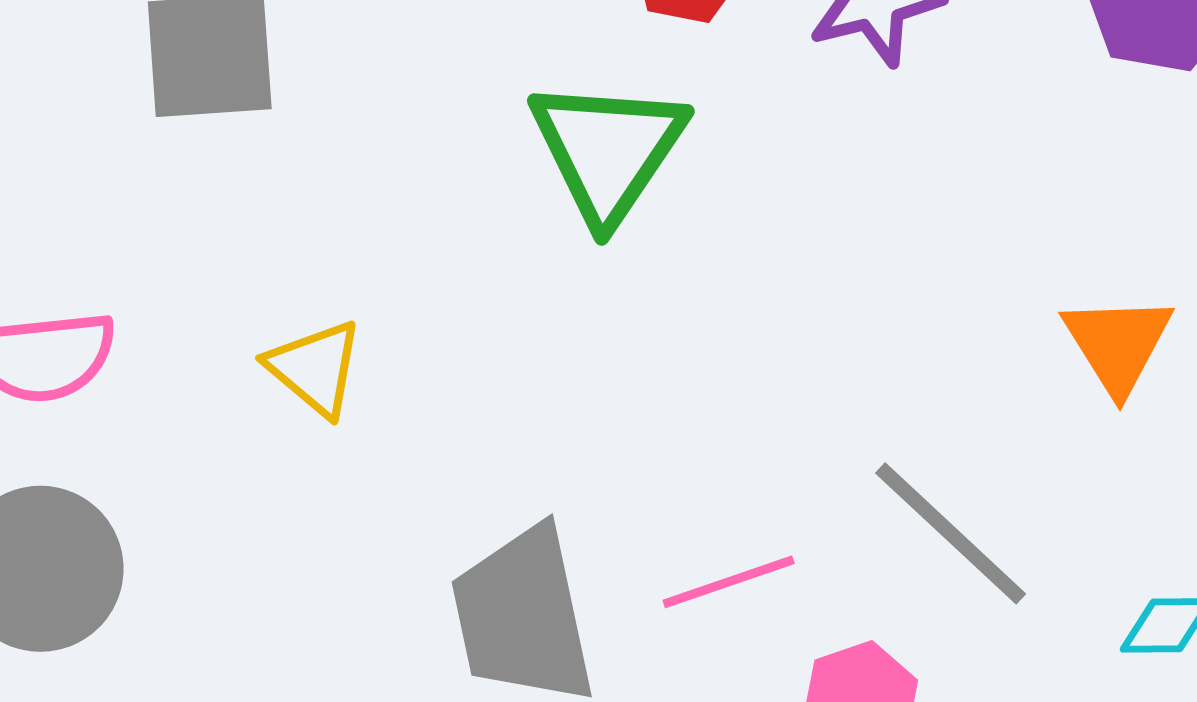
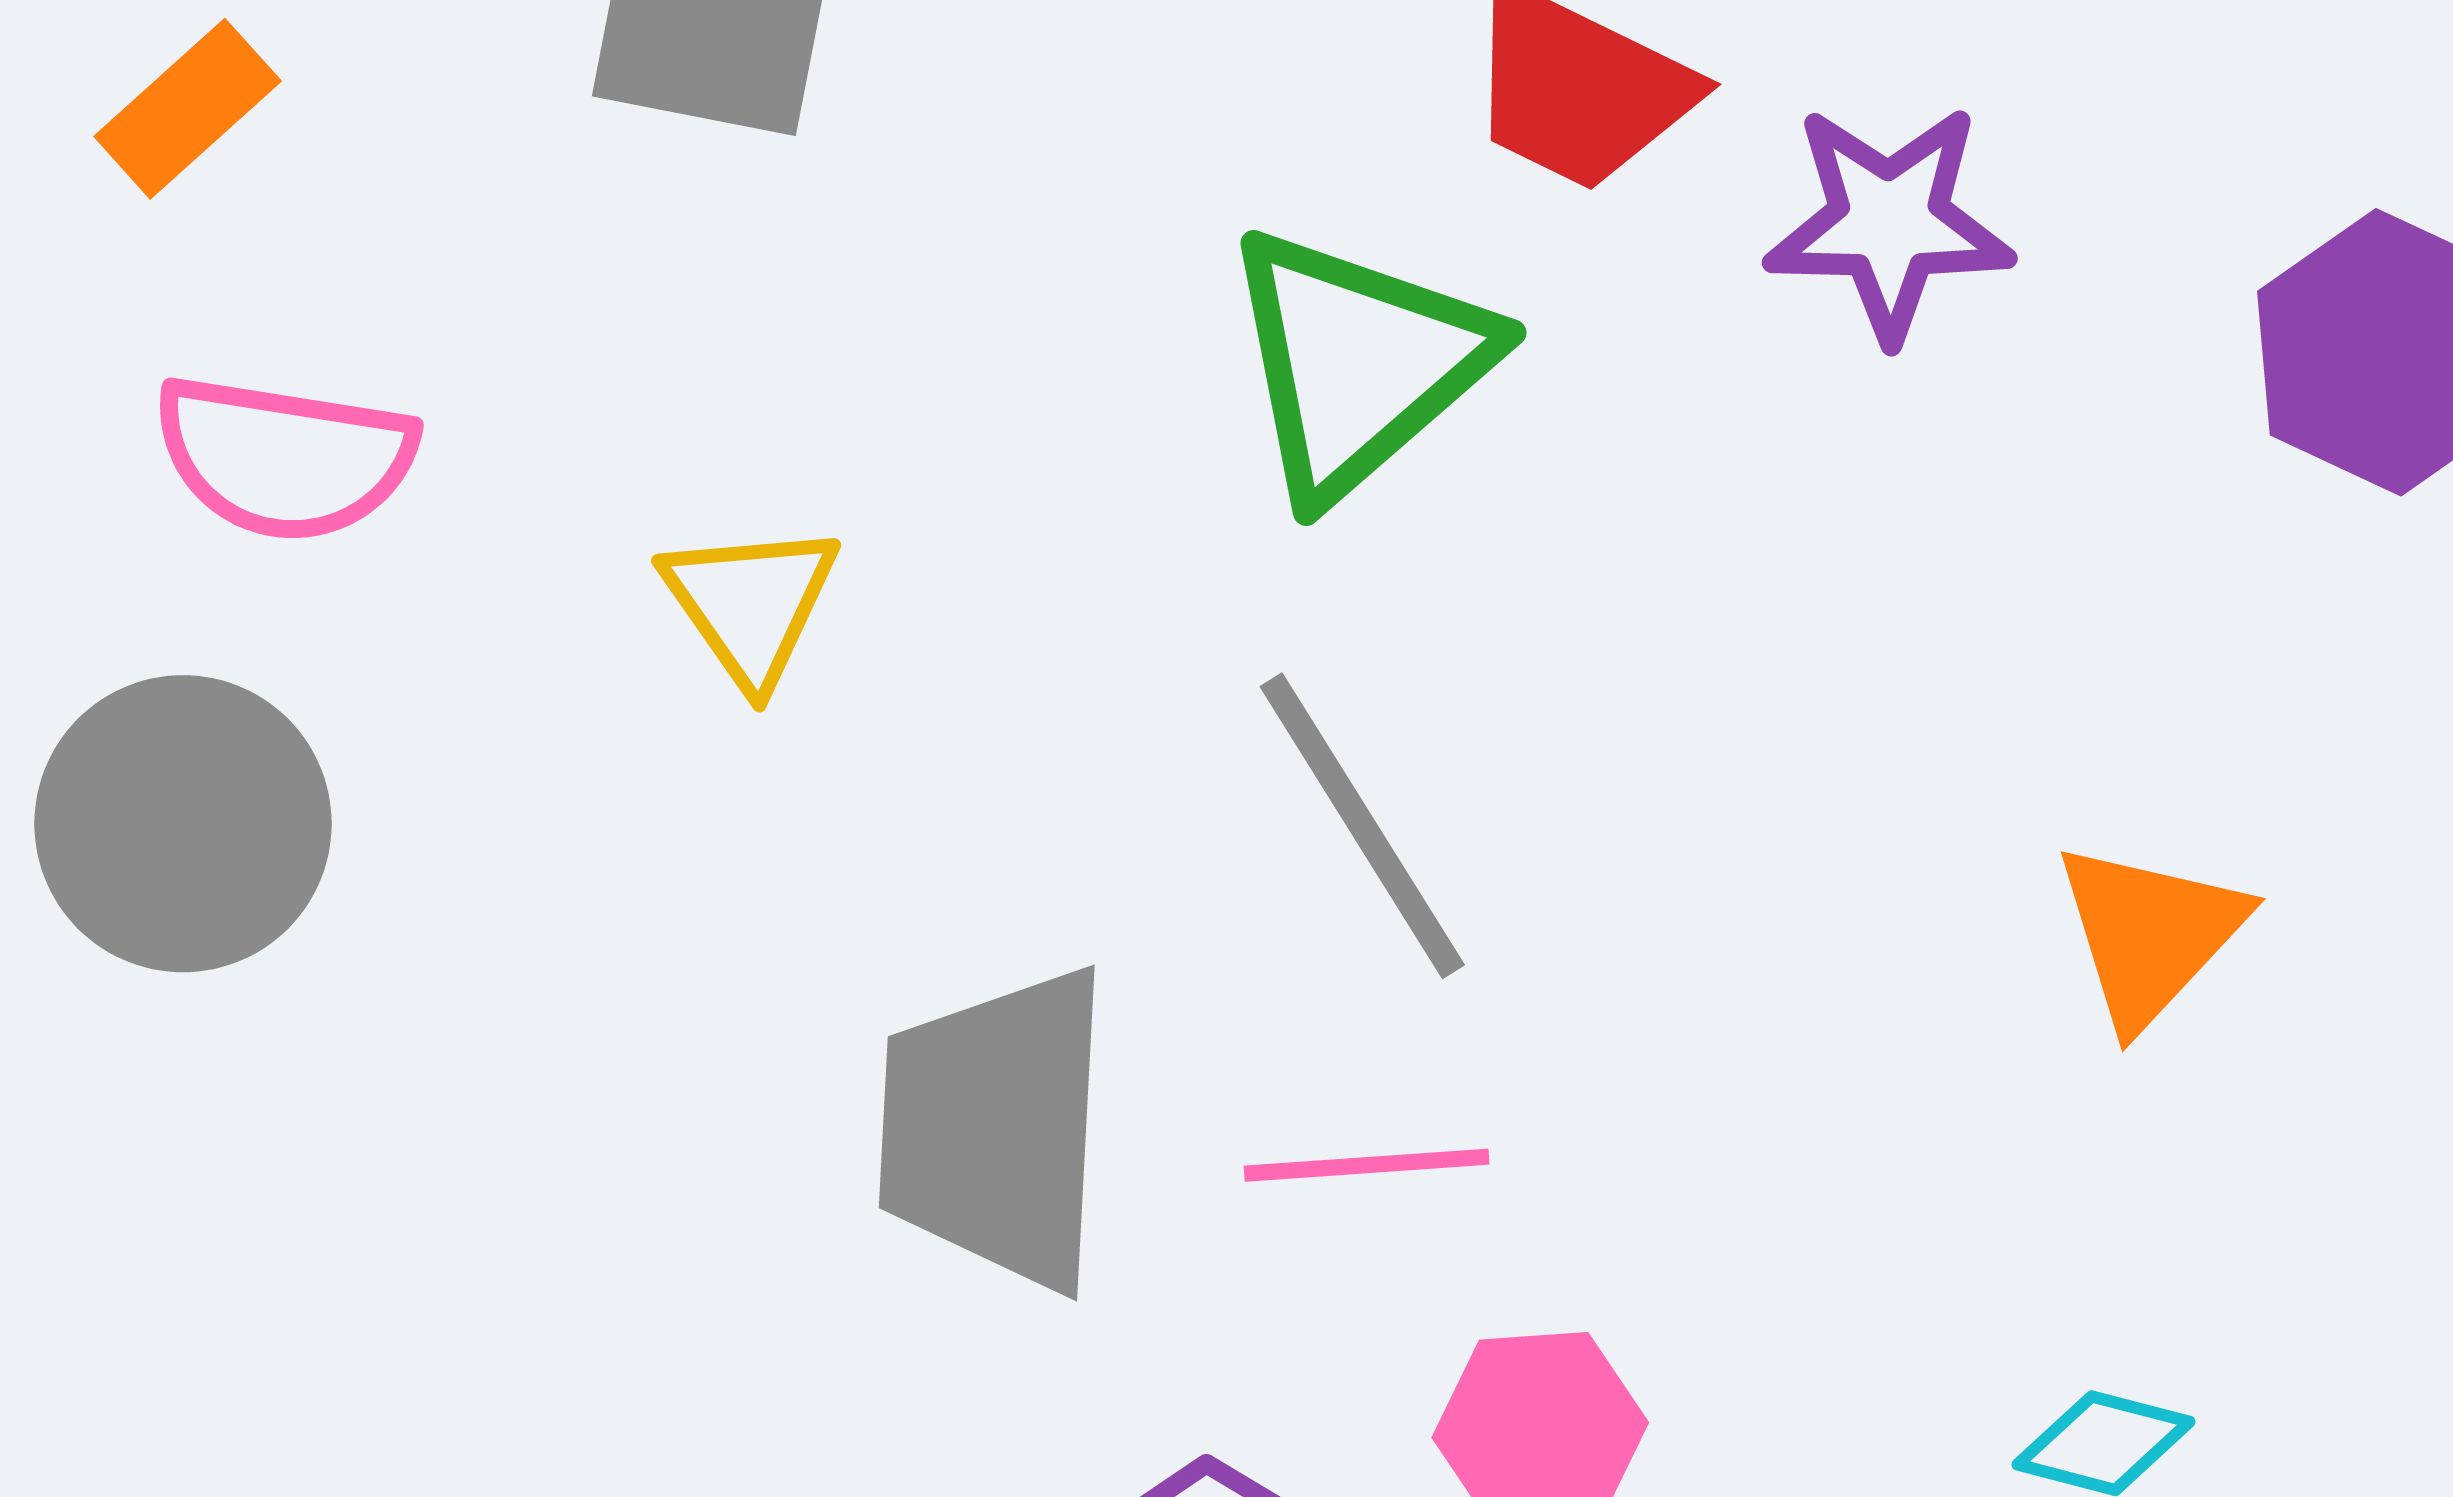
gray line: (951, 533) -> (1362, 826), moved

